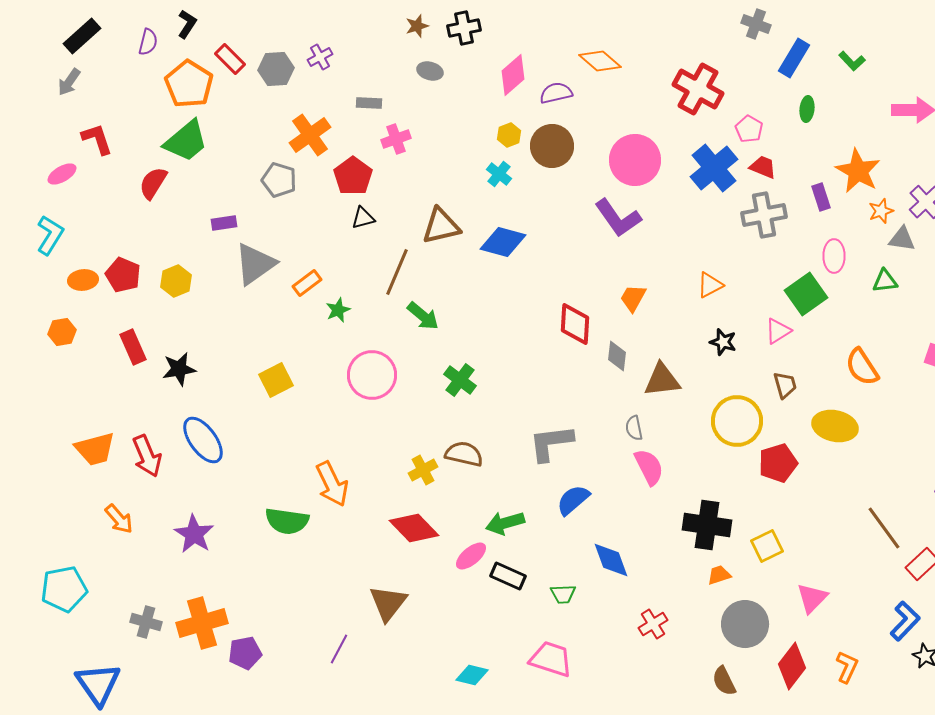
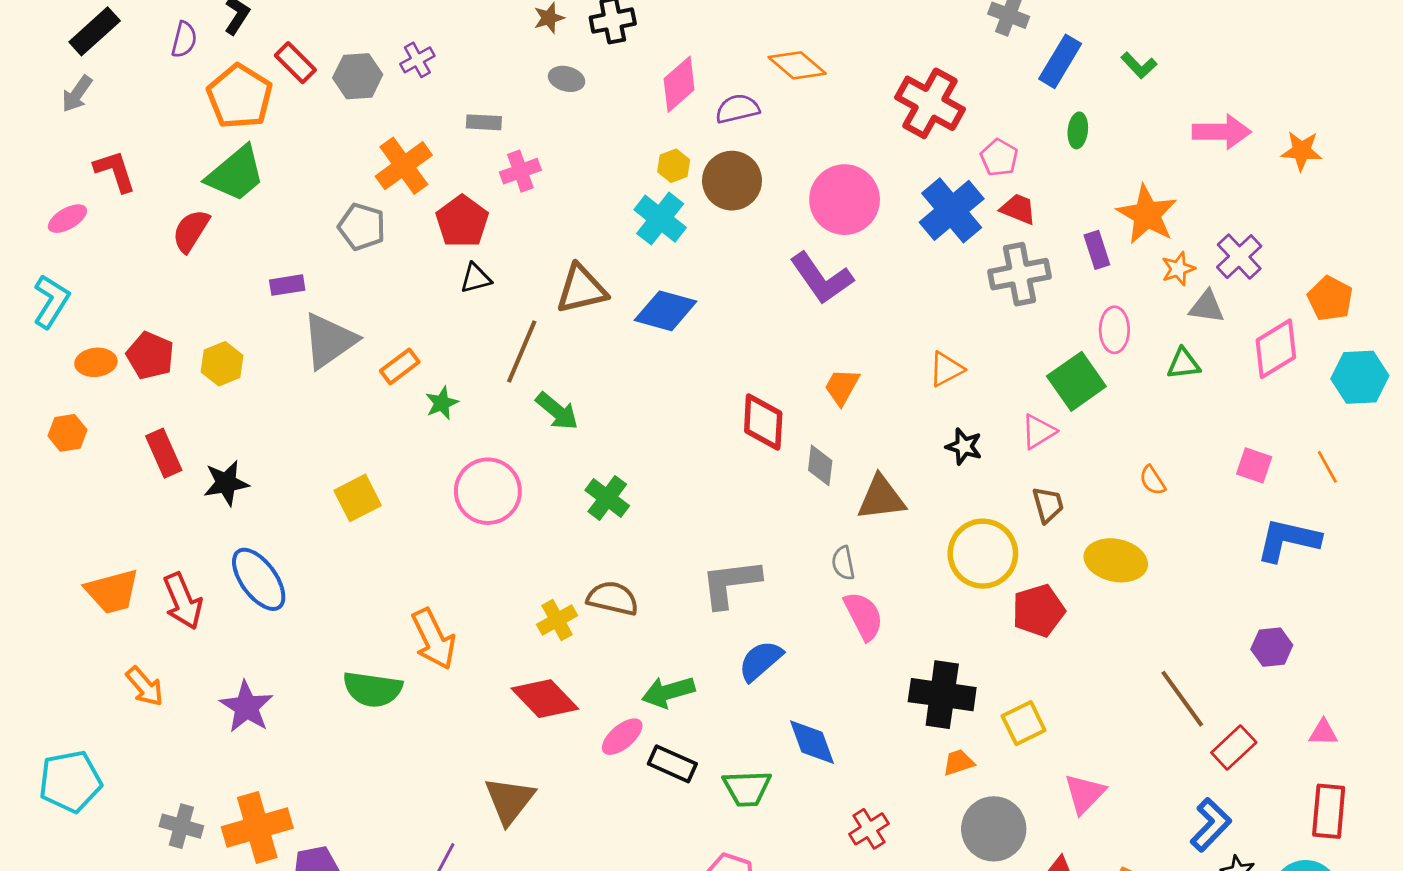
cyan cross: (499, 174) -> (660, 219), size x1.5
orange semicircle: (862, 367) -> (1152, 480), size x0.6
green trapezoid: (563, 594) -> (747, 788), size x1.4

